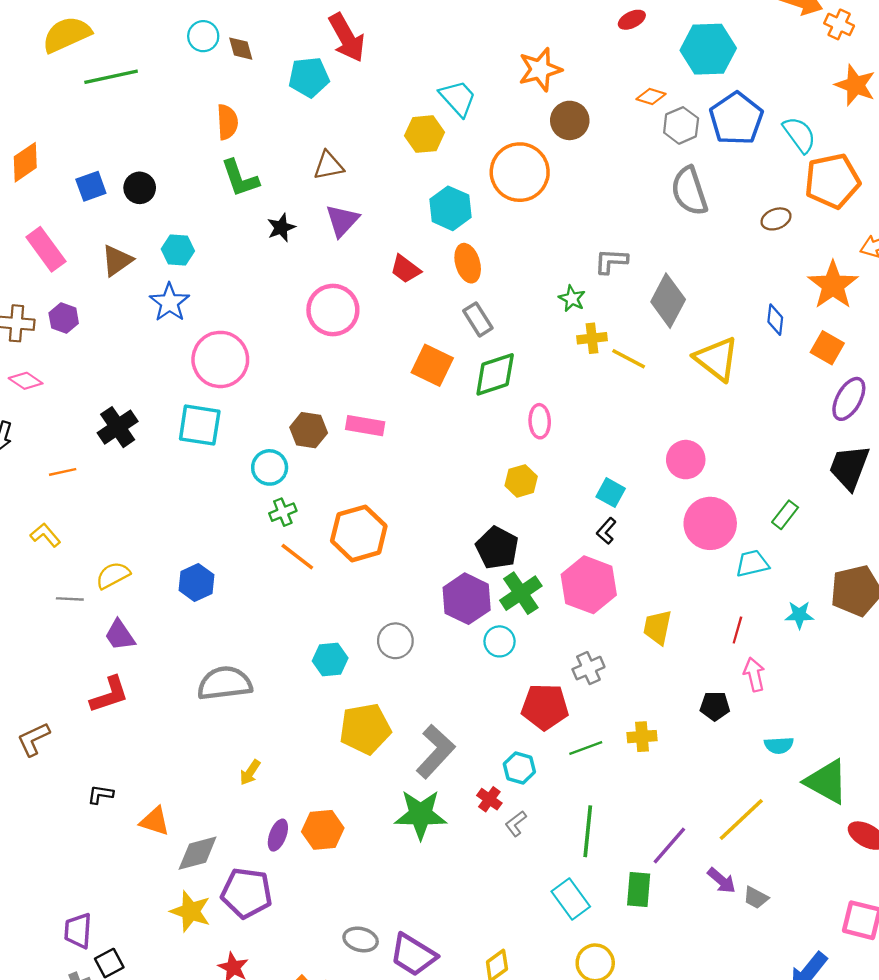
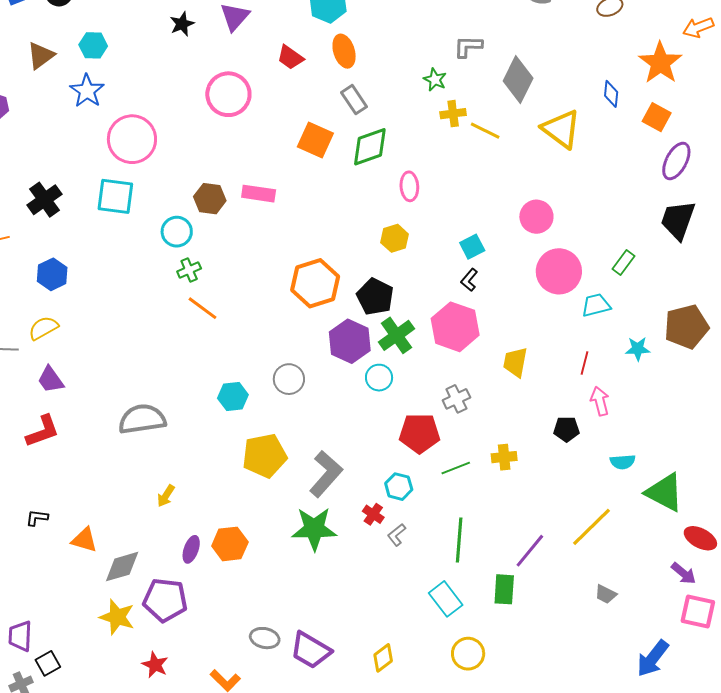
cyan square: (611, 493) -> (472, 247), turned 35
orange hexagon: (359, 533) -> (315, 283), moved
blue hexagon: (196, 582) -> (52, 274), moved
purple arrow: (722, 880) -> (684, 573), moved

